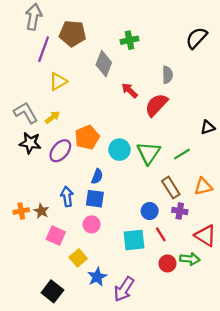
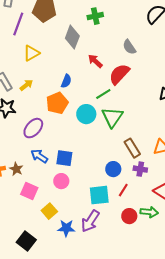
gray semicircle: (167, 75) -> (129, 47), turned 147
purple ellipse: (60, 151) -> (33, 128), moved
green line: (182, 154) -> (103, 94), moved
blue semicircle: (97, 176) -> (66, 81), moved
blue arrow: (67, 196) -> (39, 156), turned -48
red line: (161, 234) -> (123, 190), turned 64
blue star: (97, 277) -> (66, 228), turned 30
purple arrow: (124, 289) -> (90, 221), moved

